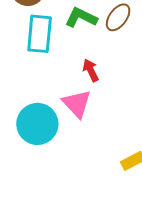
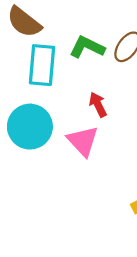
cyan circle: (37, 124) -> (30, 127), moved

